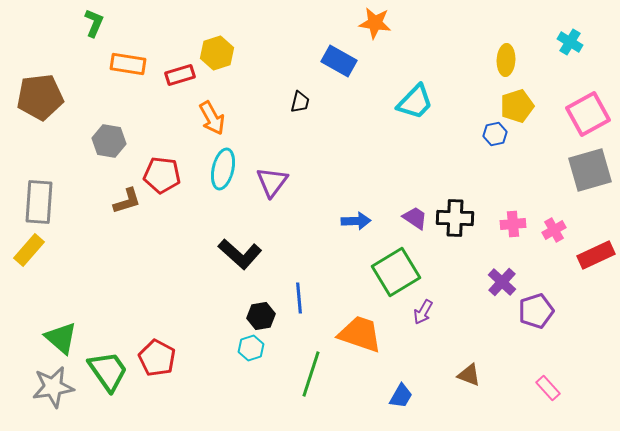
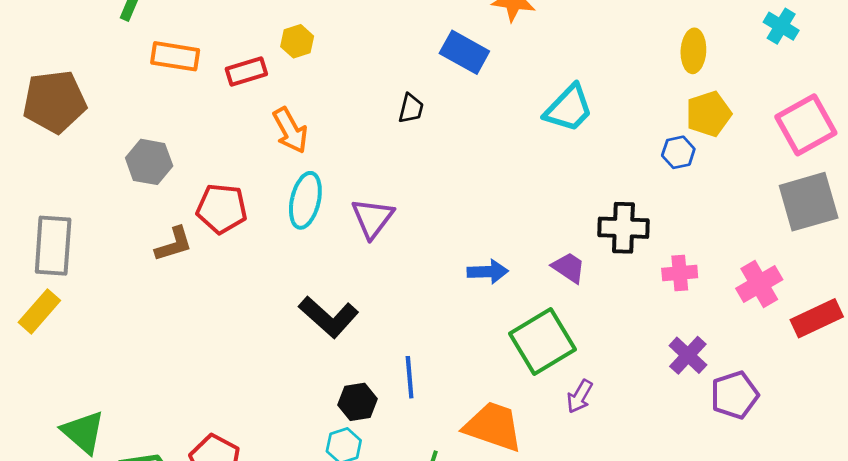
yellow hexagon: (217, 53) -> (297, 41), size x0.7
black cross: (455, 218) -> (623, 228), moved
pink cross: (513, 224) -> (680, 273), moved
pink cross: (554, 230) -> (759, 284), size x1.4

